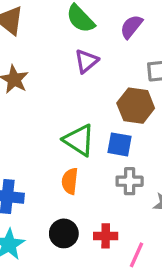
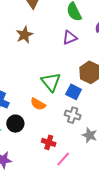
orange semicircle: (70, 181) -> (38, 104), turned -84
black circle: (64, 233) -> (15, 124), moved

